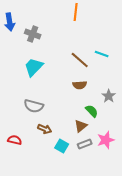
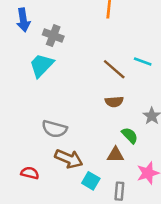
cyan trapezoid: (34, 67) -> (42, 65), moved
brown triangle: (81, 126) -> (115, 155), turned 40
brown arrow: (45, 129) -> (69, 159), size x1.5
gray rectangle: (85, 144) -> (119, 191), moved, turned -64

